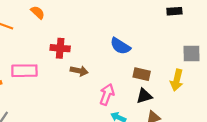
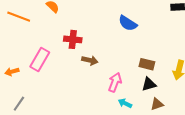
blue semicircle: (120, 46) -> (128, 23), moved
pink rectangle: (24, 71) -> (40, 60), turned -60

